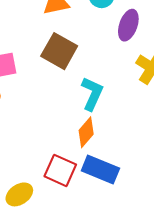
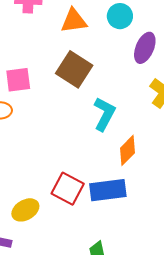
orange diamond: (86, 132) -> (128, 150), moved
blue rectangle: (100, 169) -> (108, 190), turned -33

